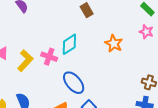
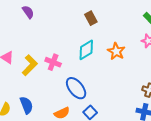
cyan diamond: (69, 44) -> (86, 50), moved

